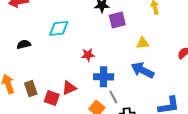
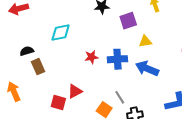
purple square: (117, 20) -> (128, 21), moved
blue cross: (104, 77) -> (117, 59), moved
brown rectangle: (31, 89) -> (38, 67), moved

